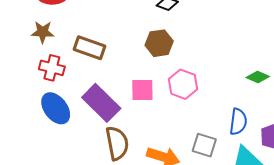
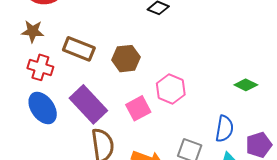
brown hexagon: (159, 43) -> (126, 59), moved
pink square: (142, 90) -> (138, 108), moved, turned -30

